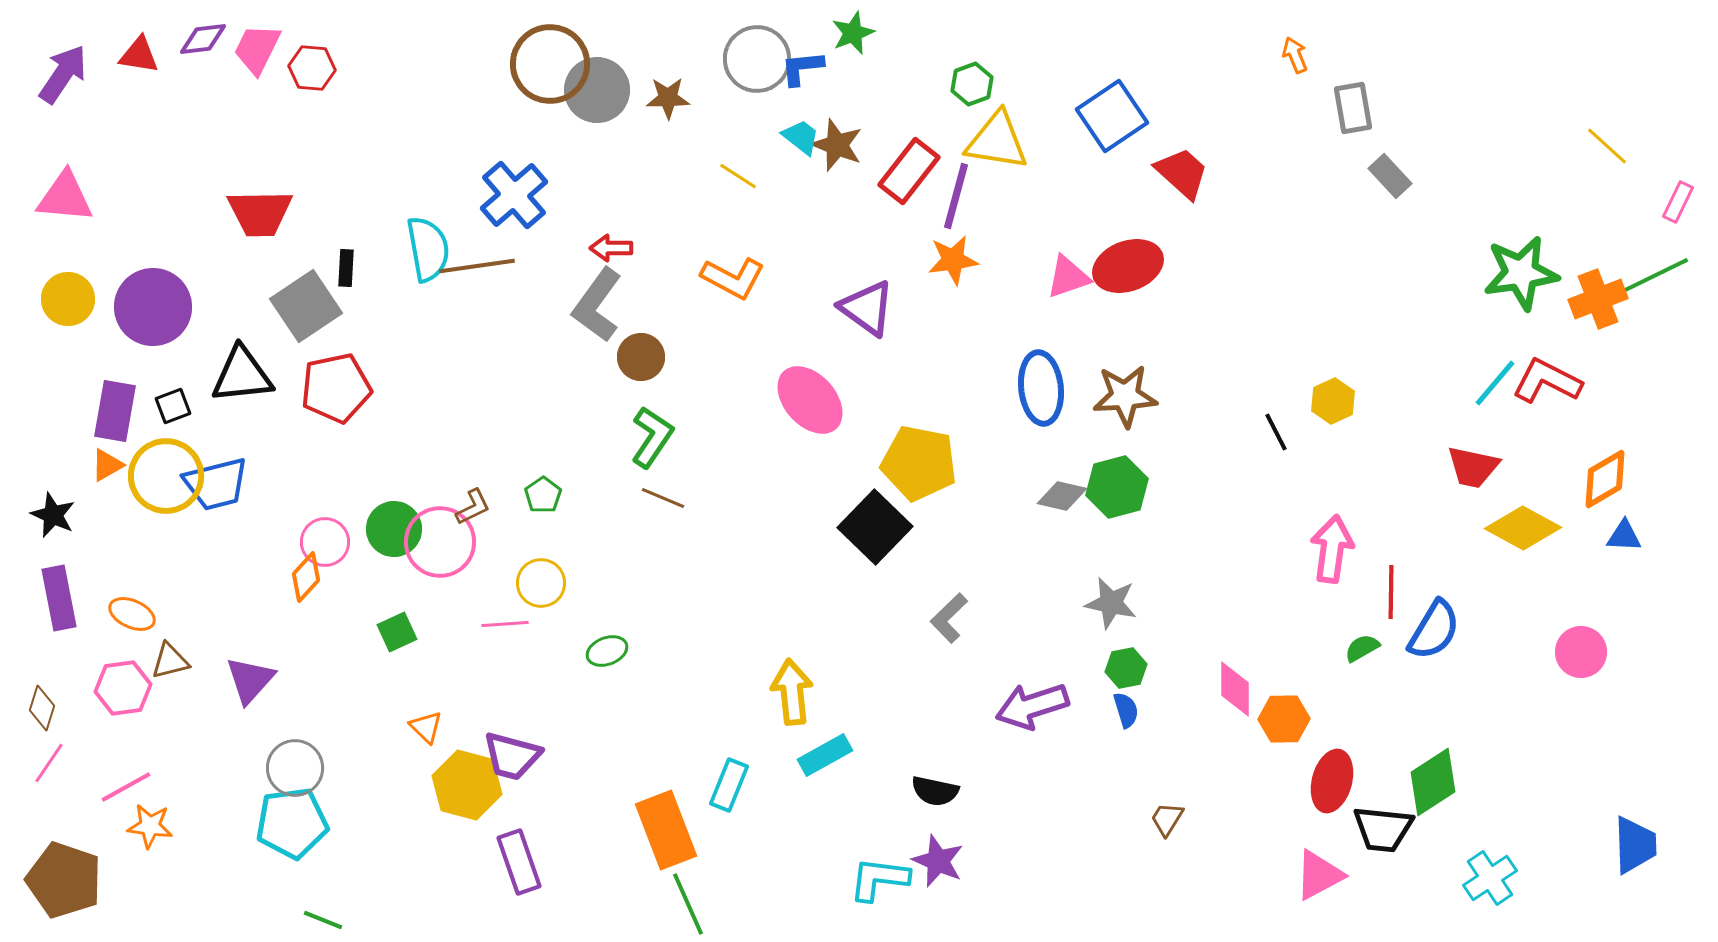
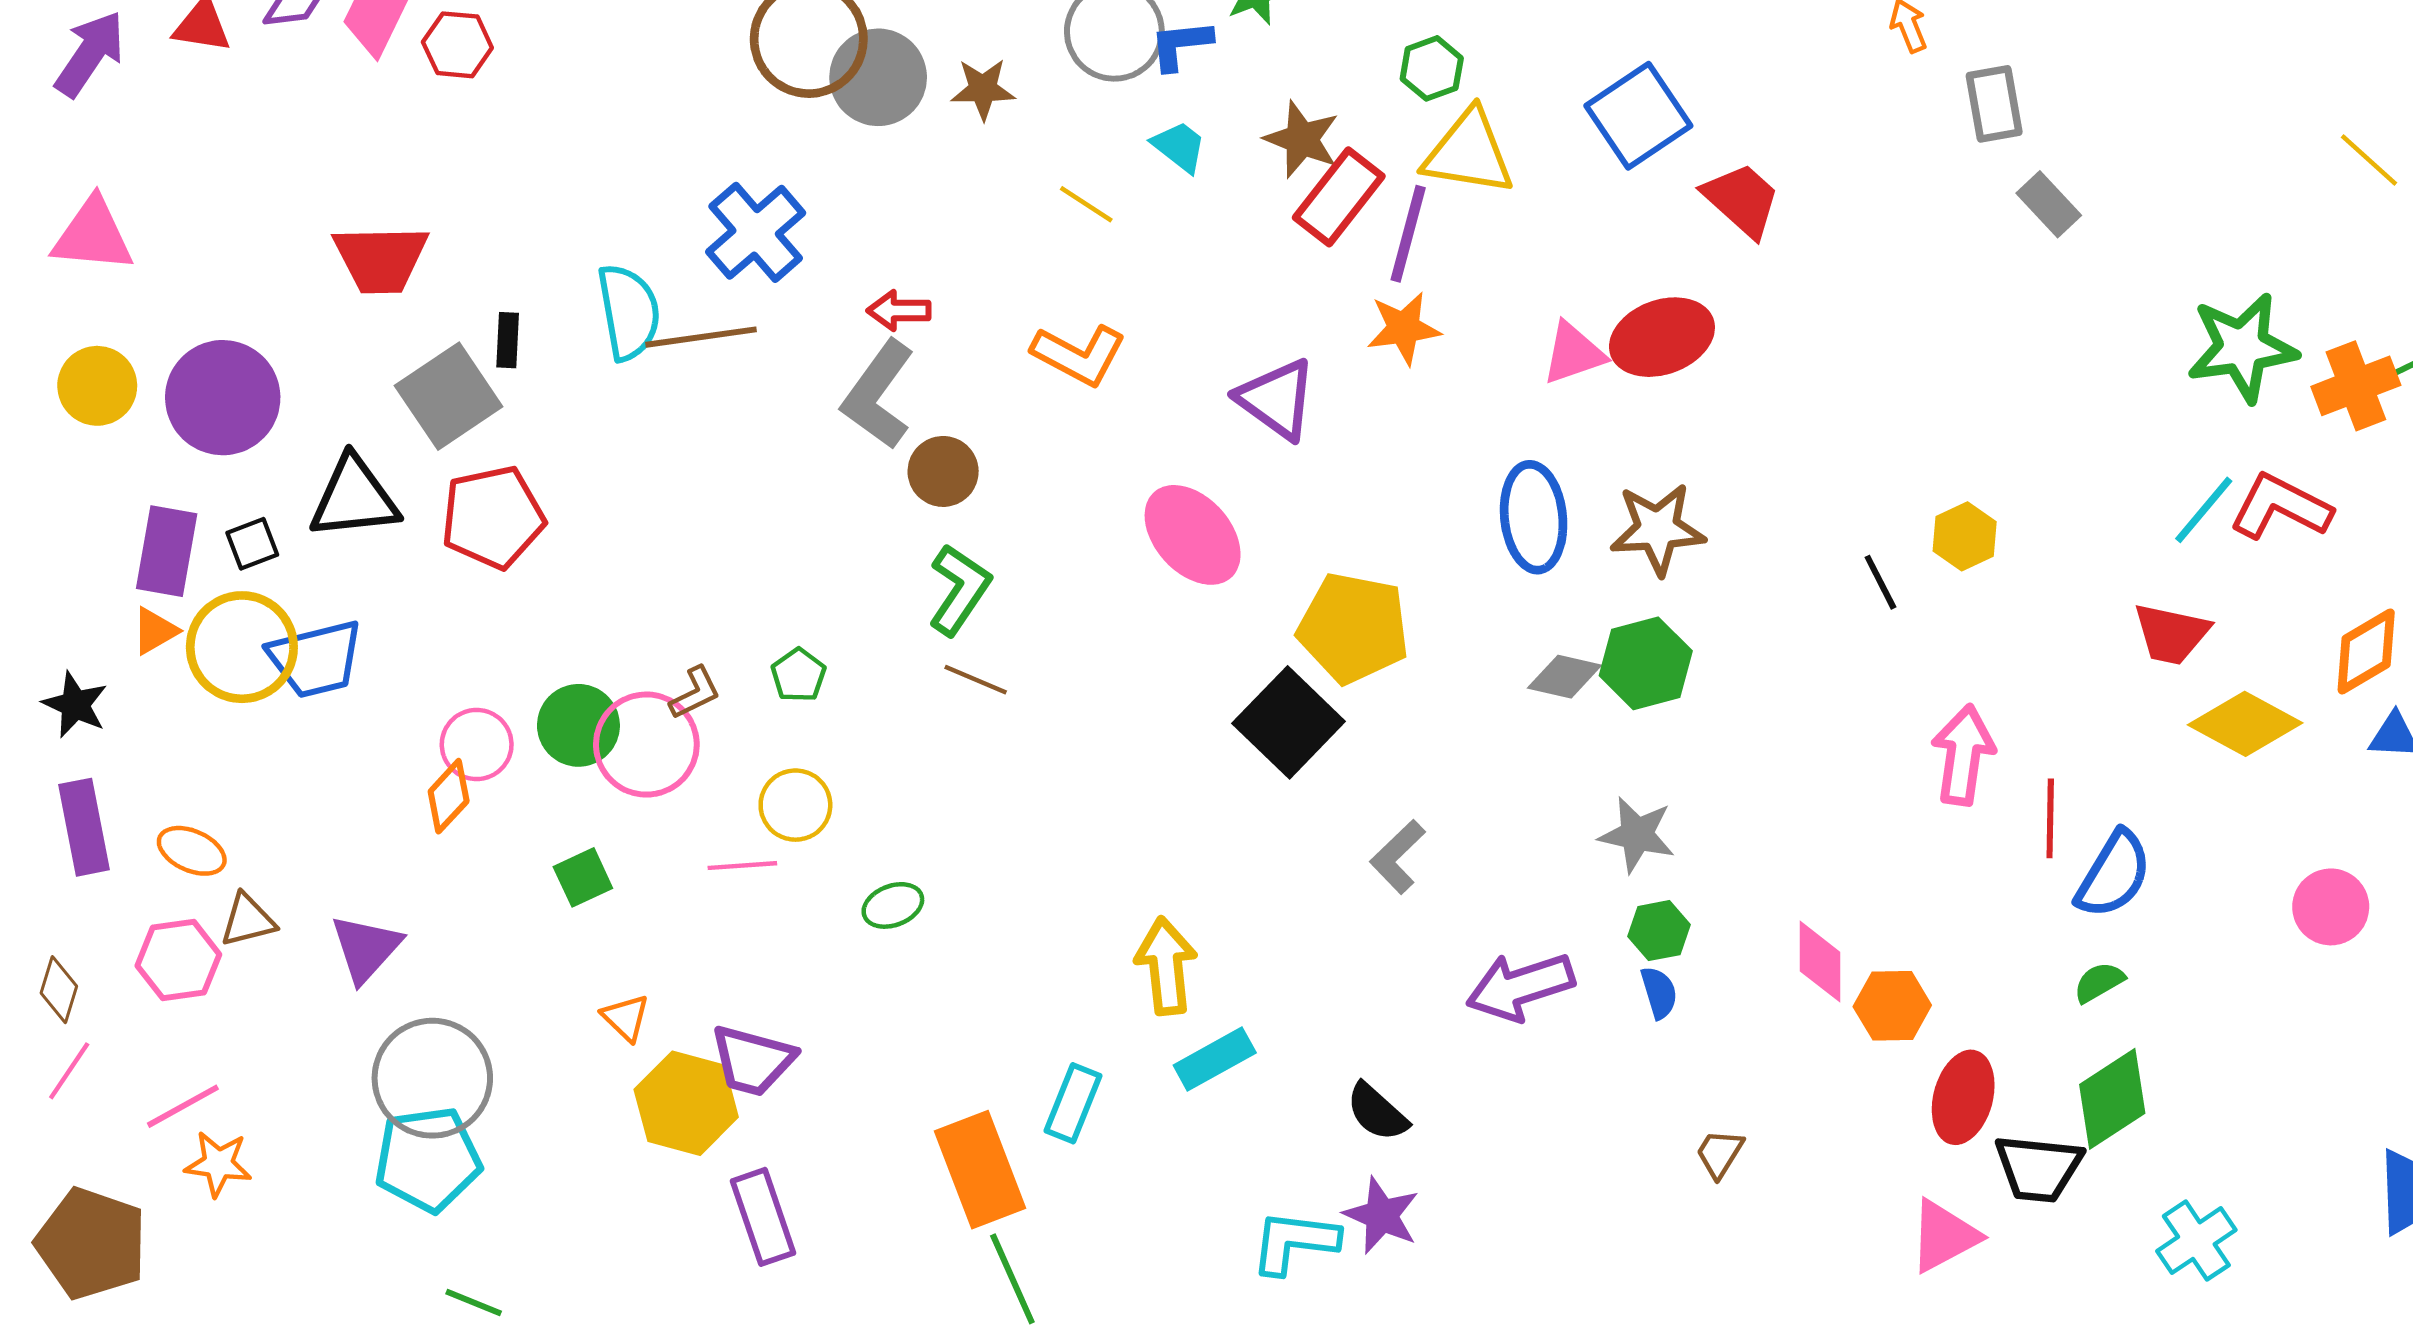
brown star: (837, 145) -> (1302, 139), moved
green semicircle: (1362, 648) -> (2099, 982), moved
gray circle: (295, 768) -> (432, 1078), size x1.4
black semicircle: (935, 791) -> (1377, 1112), turned 30

